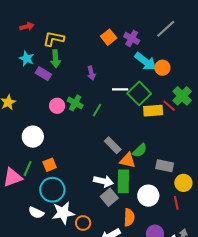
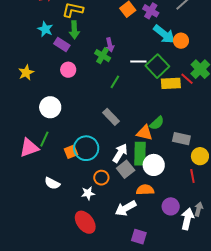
green cross: (75, 103) -> (103, 56), moved
pink circle: (57, 106) -> (68, 70), moved
gray rectangle: (113, 145) -> (111, 117), moved
orange square: (50, 165) -> (71, 152), moved
white arrow: (103, 181) -> (120, 153), turned -72
cyan circle: (52, 190) -> (86, 148), moved
white circle: (148, 196) -> (154, 165), moved
white star: (63, 213) -> (88, 193), moved, size x0.6
orange semicircle: (129, 217) -> (145, 190), turned -96
orange circle: (83, 223) -> (101, 178), moved

